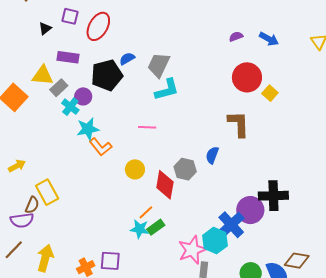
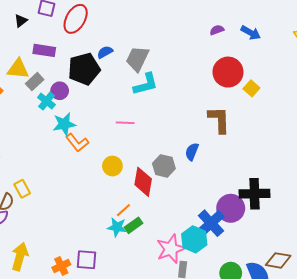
yellow rectangle: (47, 192) -> (22, 189), size x0.7

